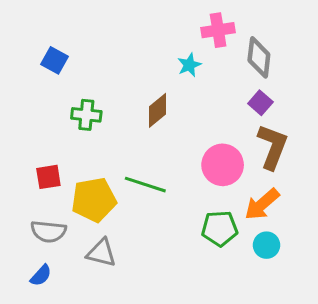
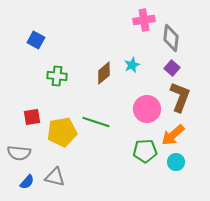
cyan star: (189, 65) -> (132, 65), moved
gray semicircle: (48, 231) -> (19, 153), moved
gray triangle: (101, 253) -> (55, 177), moved

